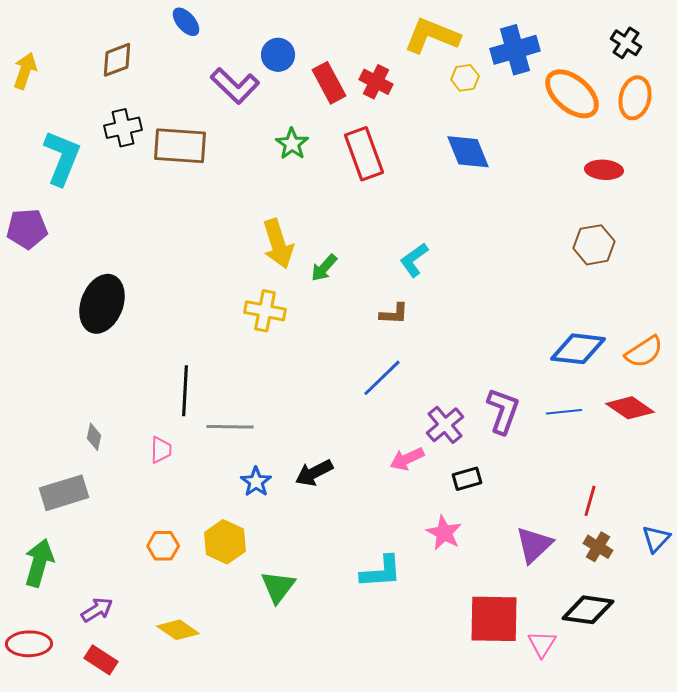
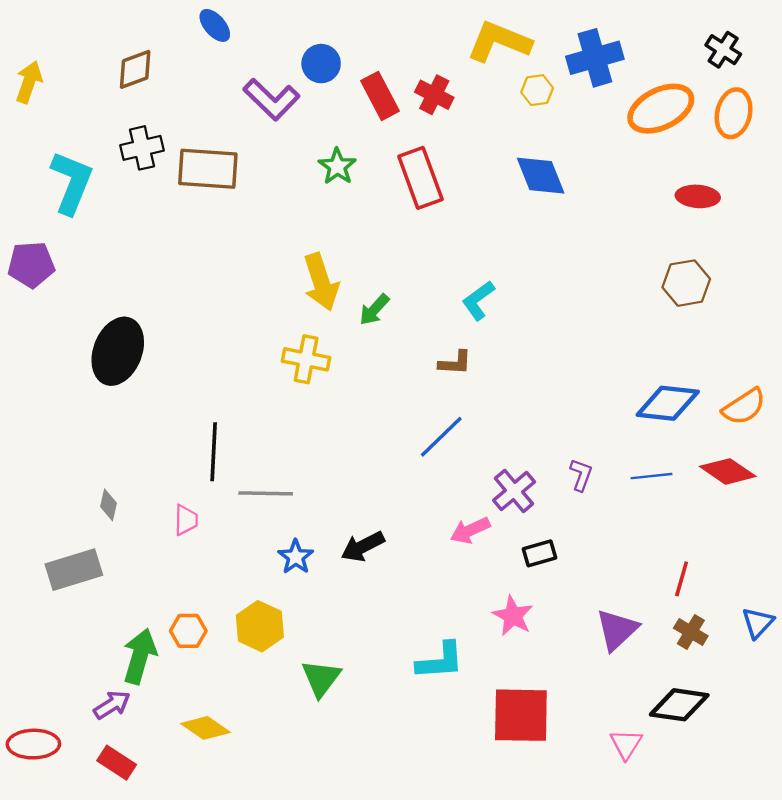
orange ellipse: (572, 94) -> (661, 109), turned -66
purple L-shape: (503, 411) -> (581, 475), size x0.6
green arrow: (39, 563) -> (140, 656), moved
red square: (494, 619) -> (521, 715), moved

